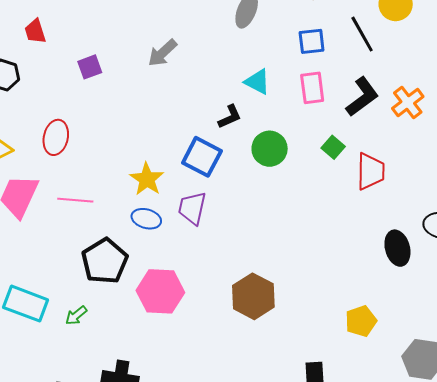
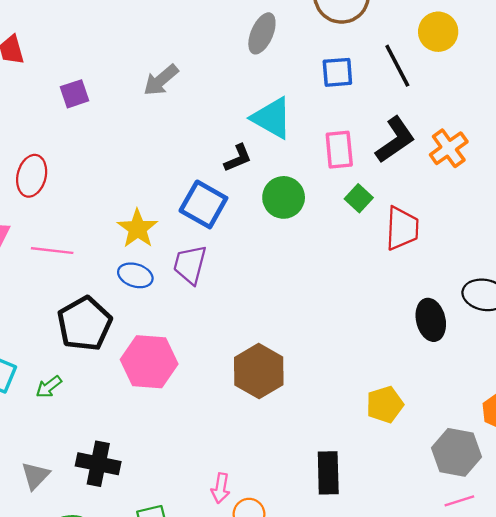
cyan triangle: (257, 82) -> (272, 118), size x1.4
pink rectangle: (312, 88) -> (339, 150), moved

